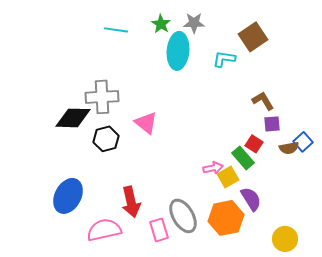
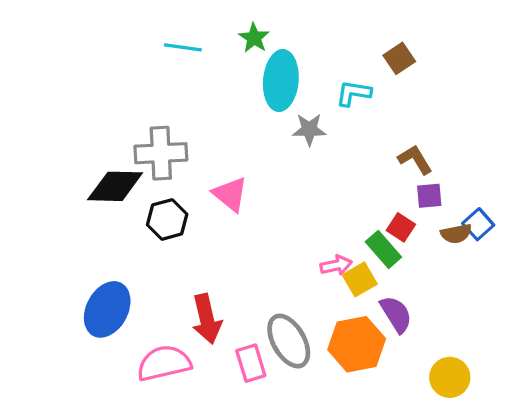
gray star: (194, 23) -> (309, 129), moved
brown square: (253, 37) -> (399, 58), size x0.7

